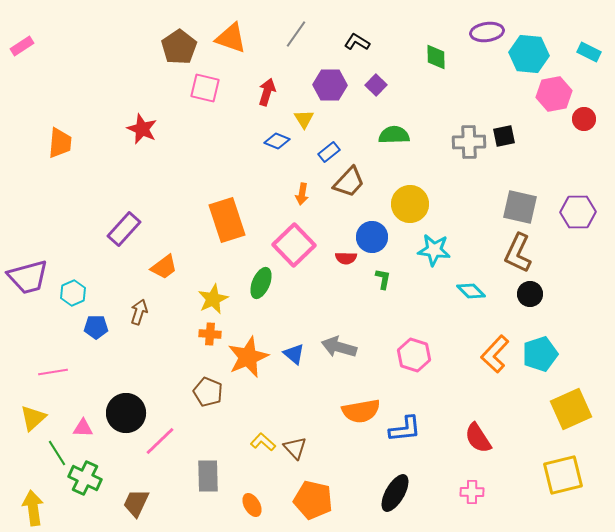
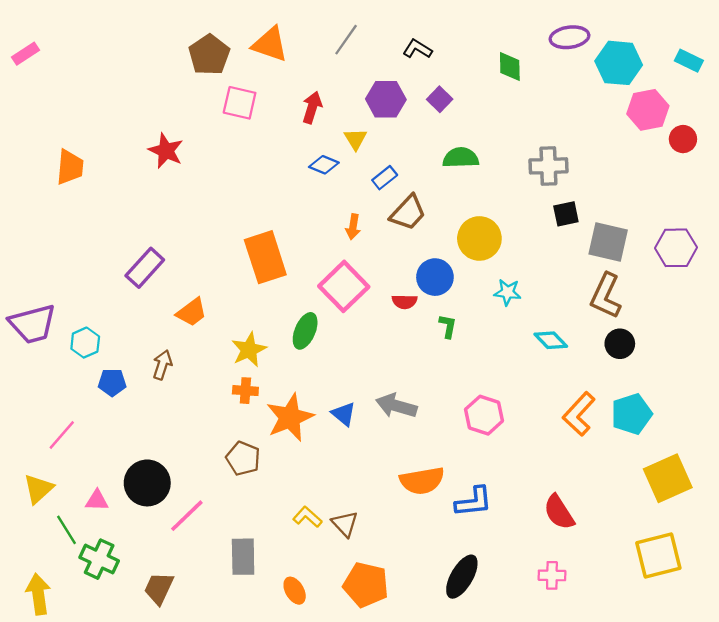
black square: (504, 136) -> (566, 214), moved
cyan star: (434, 250) -> (507, 292), size x0.7
pink line: (53, 372) -> (62, 435), turned -40

